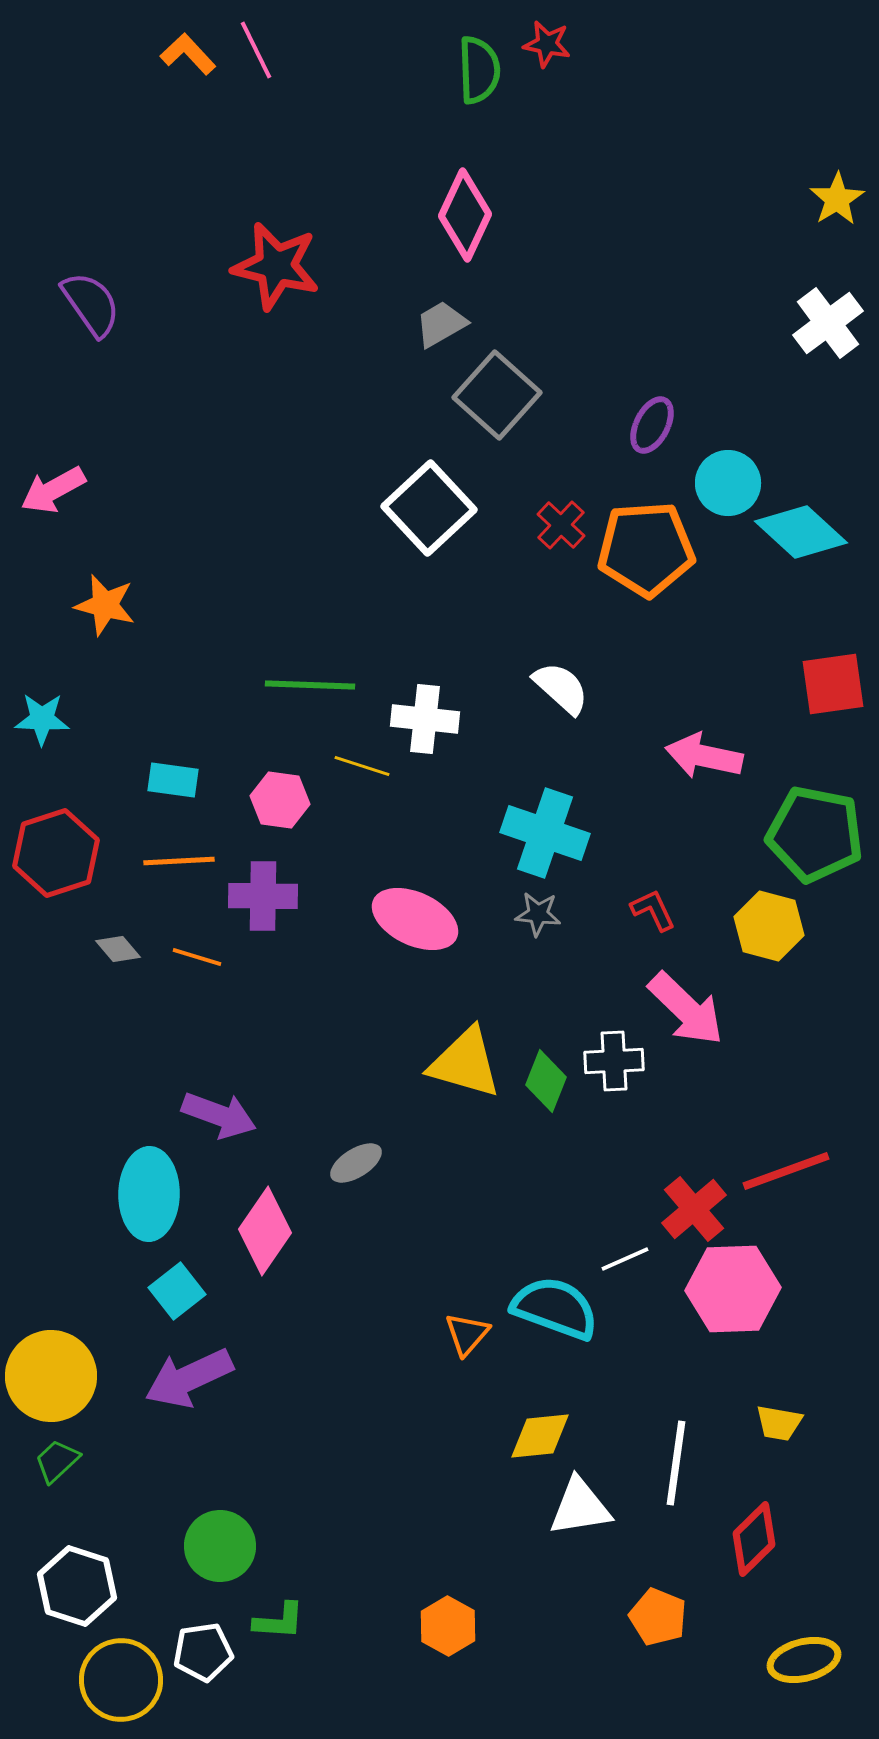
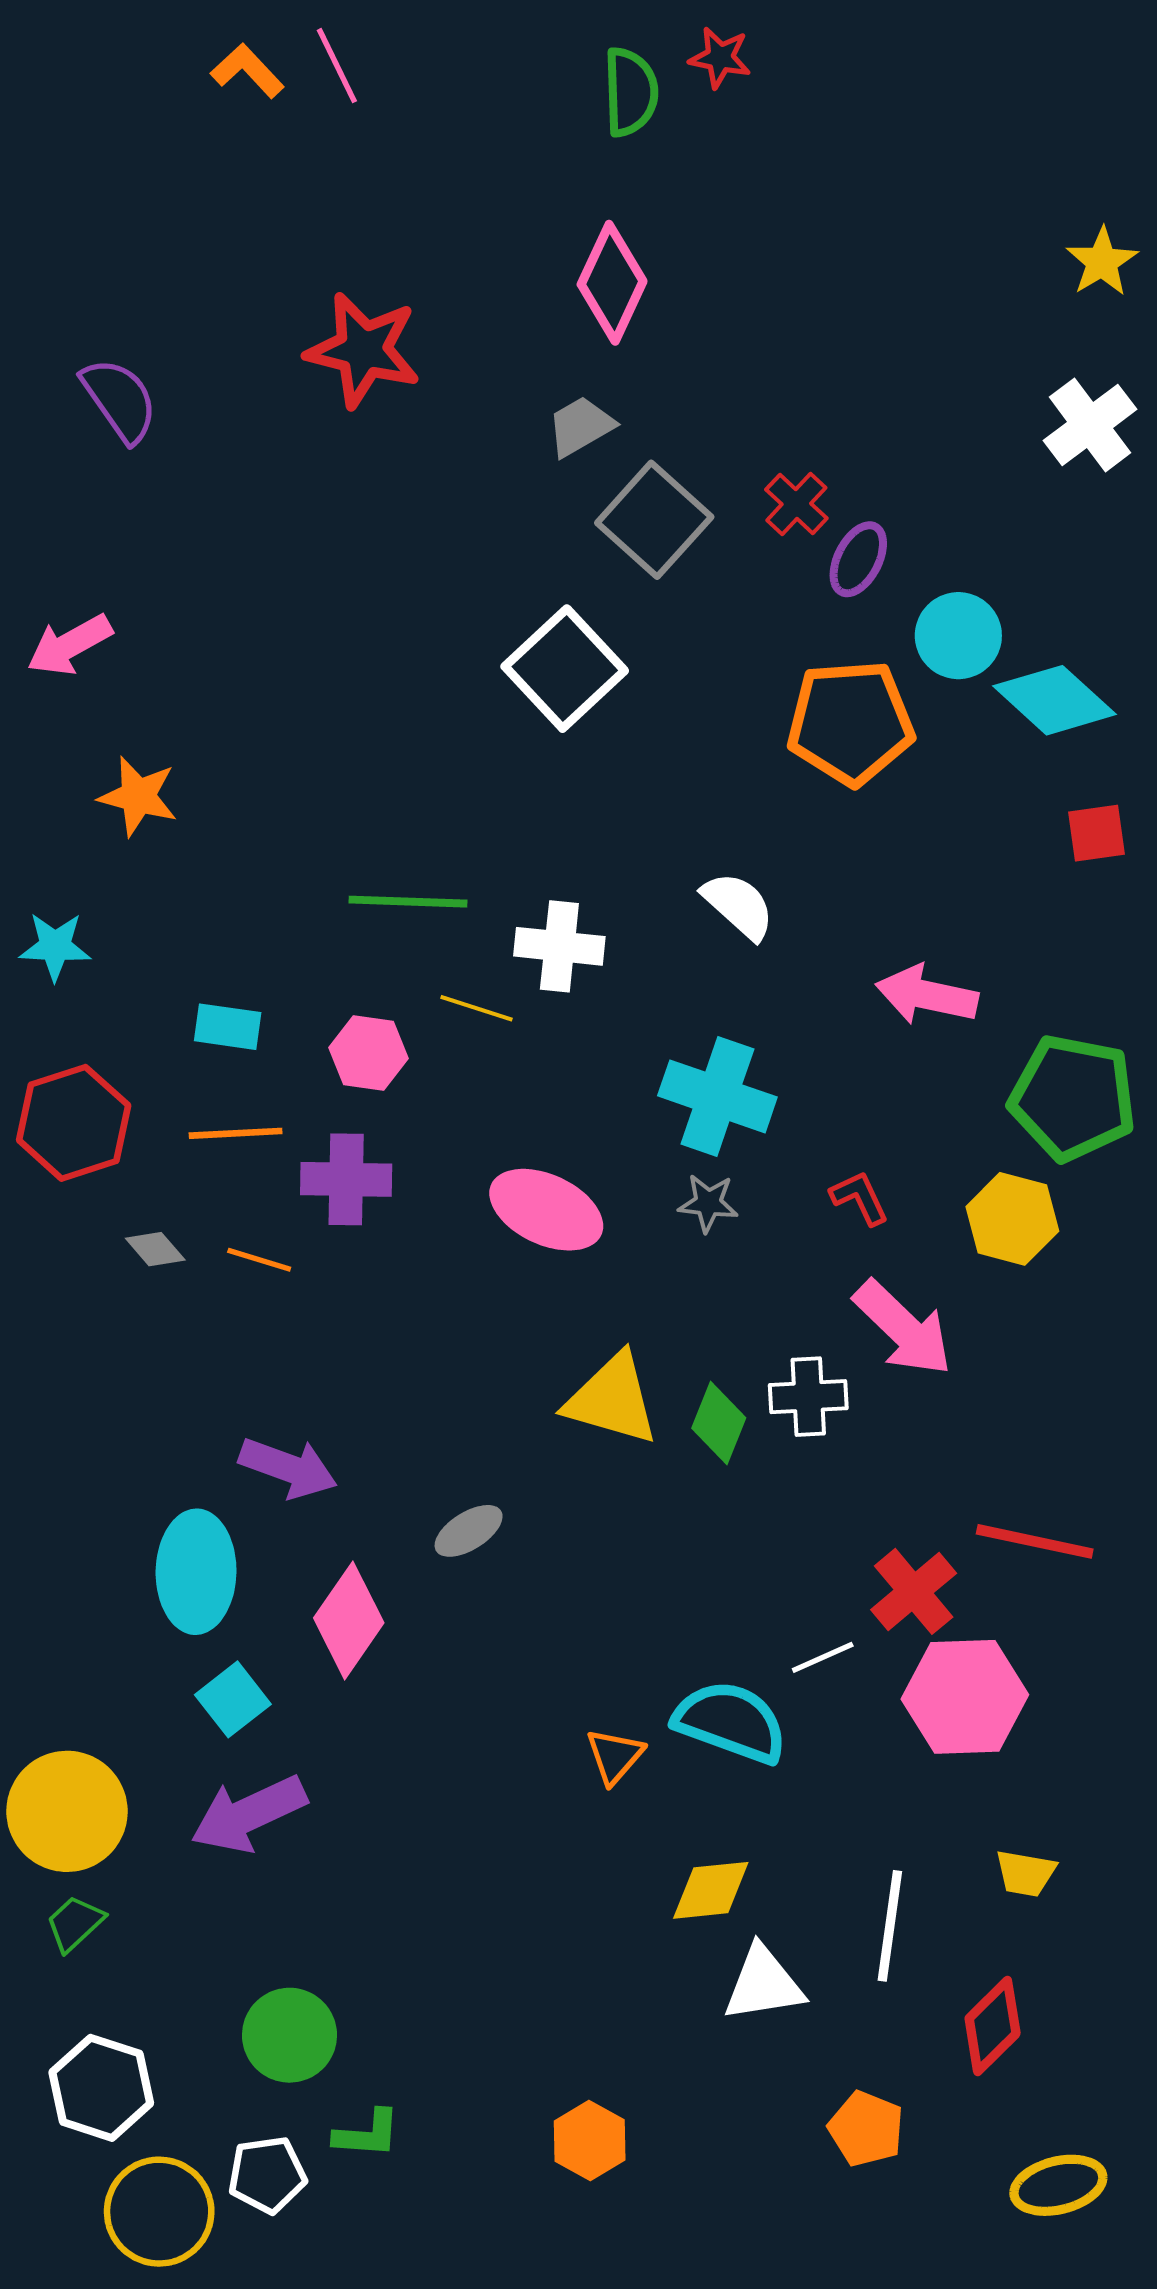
red cross: (561, 525) -> (796, 504), moved
red square: (833, 684) -> (1097, 833), moved, size x0.7
red line: (786, 1171) -> (1035, 1541), turned 32

